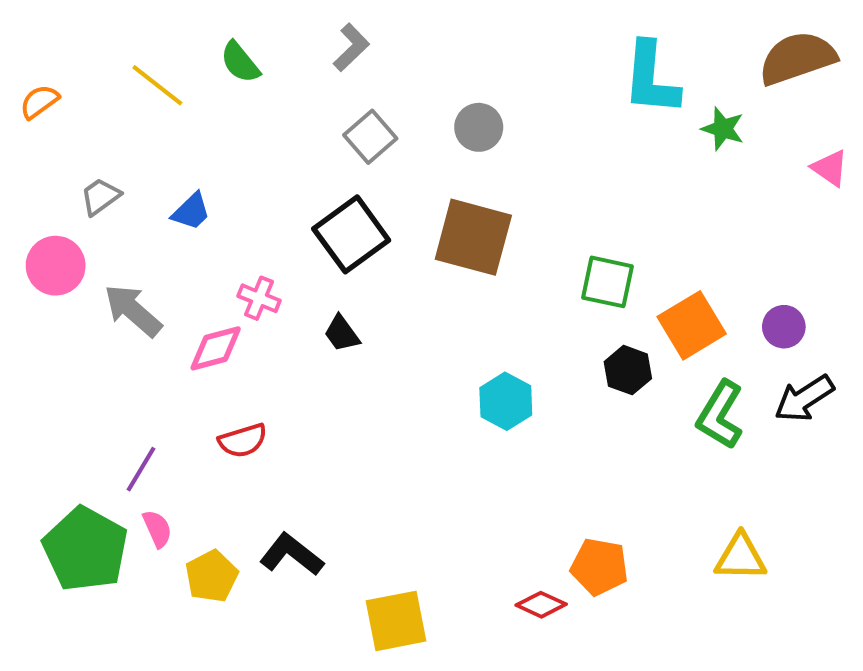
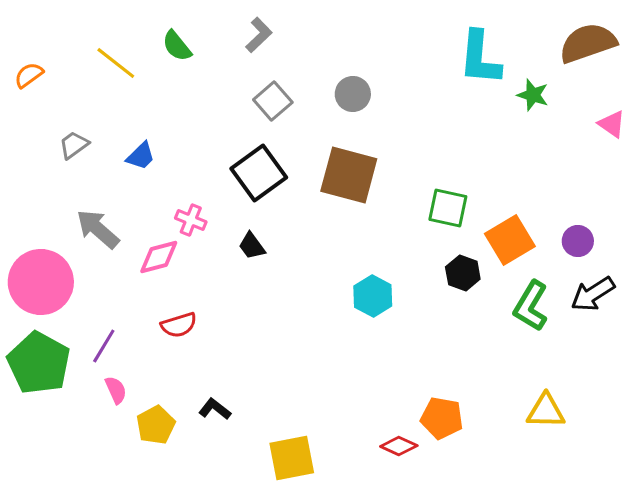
pink circle: (56, 266) -> (41, 282), moved, size x1.5
green pentagon: (85, 549) -> (39, 363), moved
black L-shape: (292, 555) -> (215, 409), size x0.7

